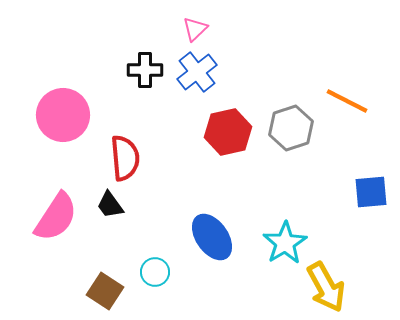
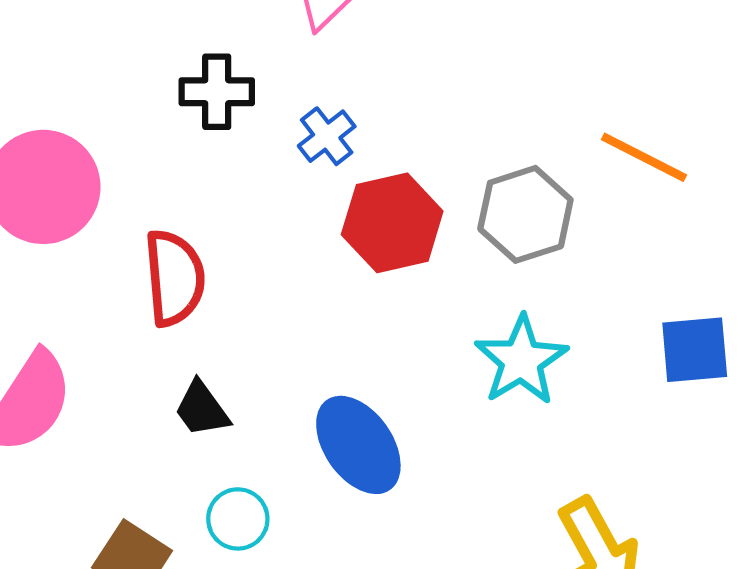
blue cross: (197, 72) -> (327, 136), moved, size x0.7
black trapezoid: (110, 205) -> (202, 409), moved
cyan star: (285, 243) -> (521, 360), moved

